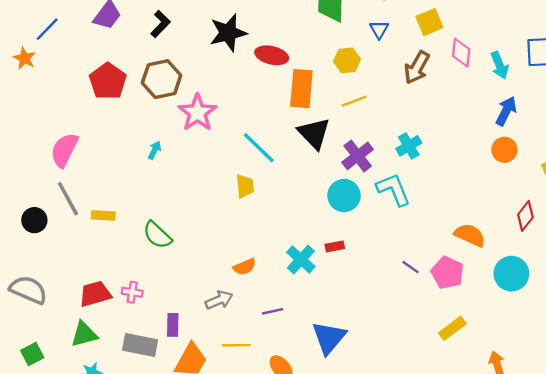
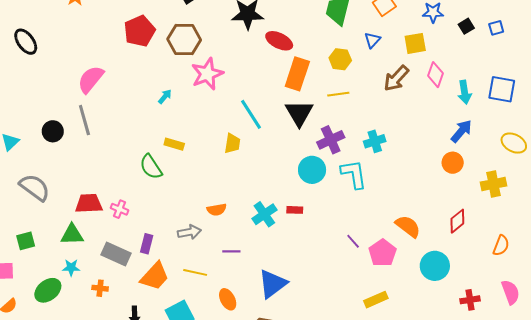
yellow rectangle: (103, 215) -> (174, 144), moved

